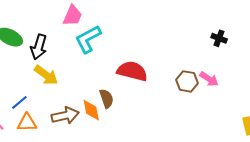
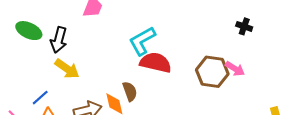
cyan L-shape: (88, 39) -> (142, 41), moved
brown hexagon: (187, 81) -> (212, 72), size x1.4

